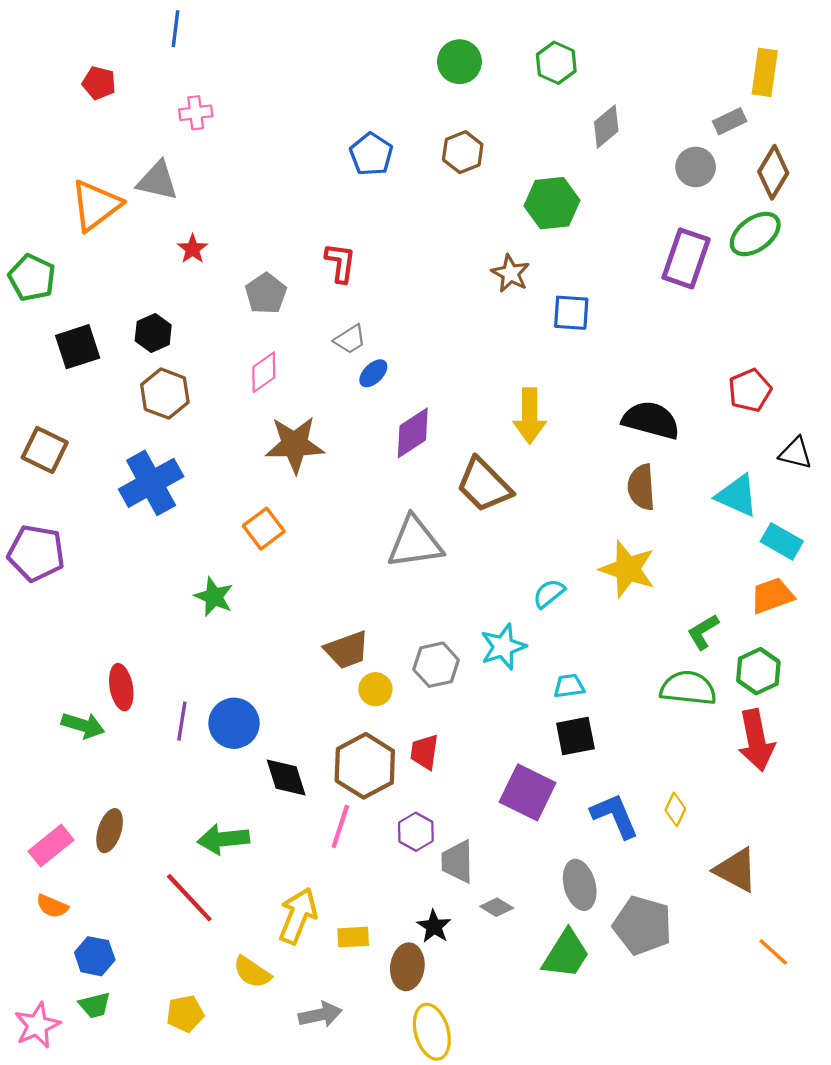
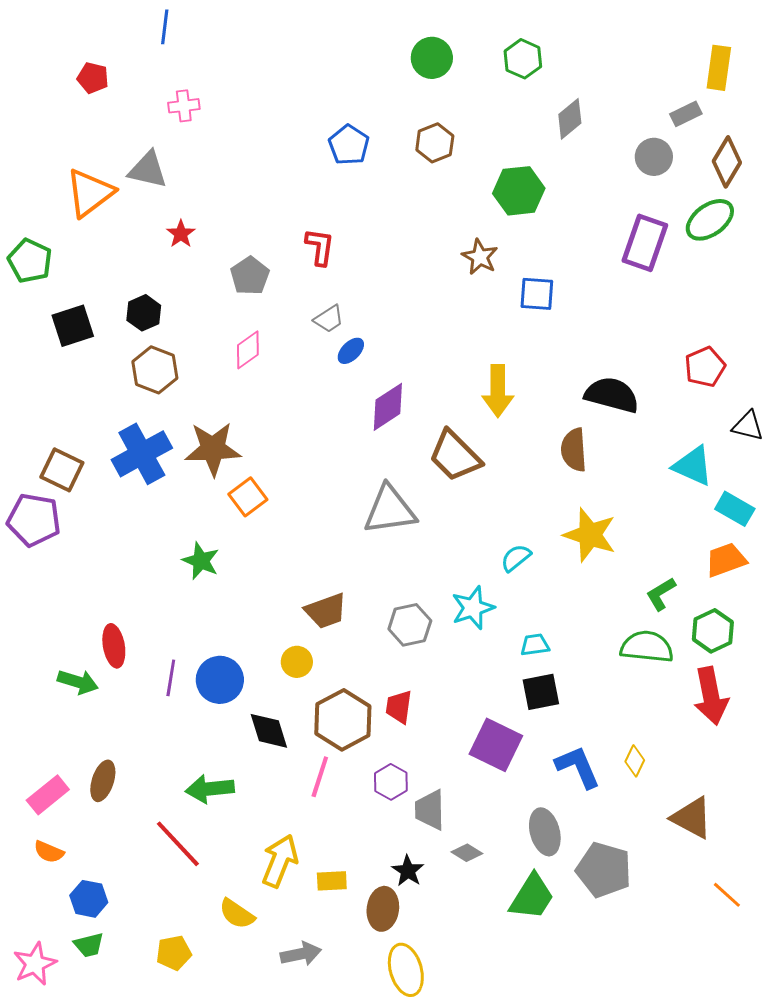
brown star: (295, 445) -> (213, 449), moved
brown square: (45, 450) -> (62, 470), moved
brown semicircle: (641, 487) -> (574, 450), moved
yellow circle: (375, 689) -> (297, 662), moved

